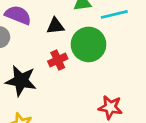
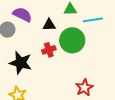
red star: (110, 107) -> (84, 88), turned 30

